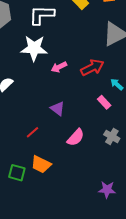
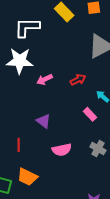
red arrow: (92, 68) -> (78, 80), size x0.7
red line: (33, 132) -> (19, 145), turned -48
pink semicircle: (76, 137) -> (62, 150), turned 36

